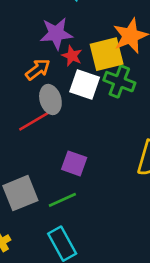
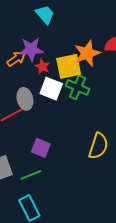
orange arrow: (38, 69) -> (16, 59), moved

